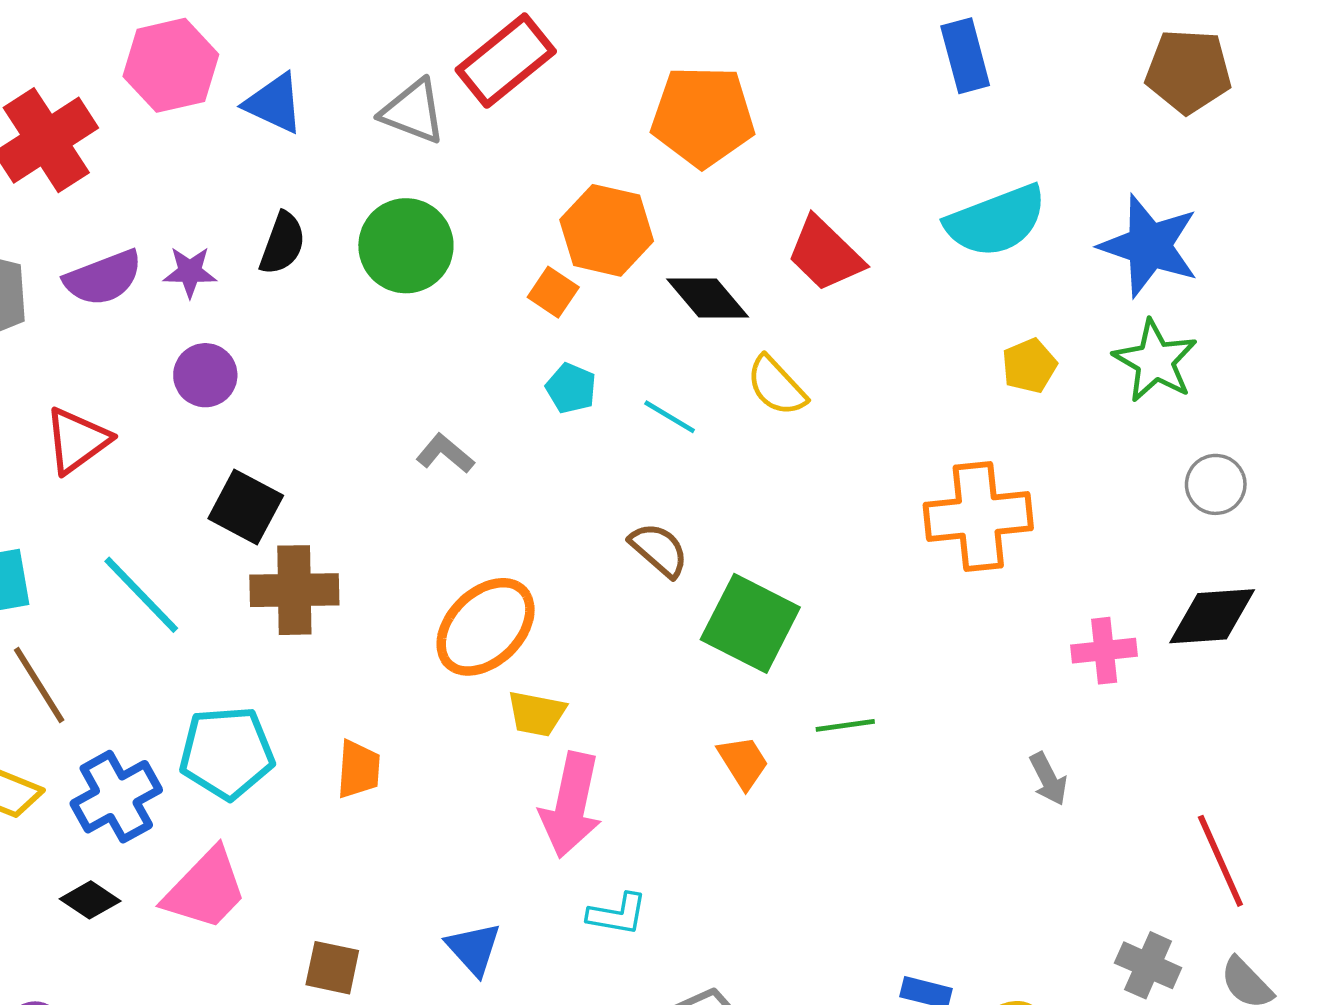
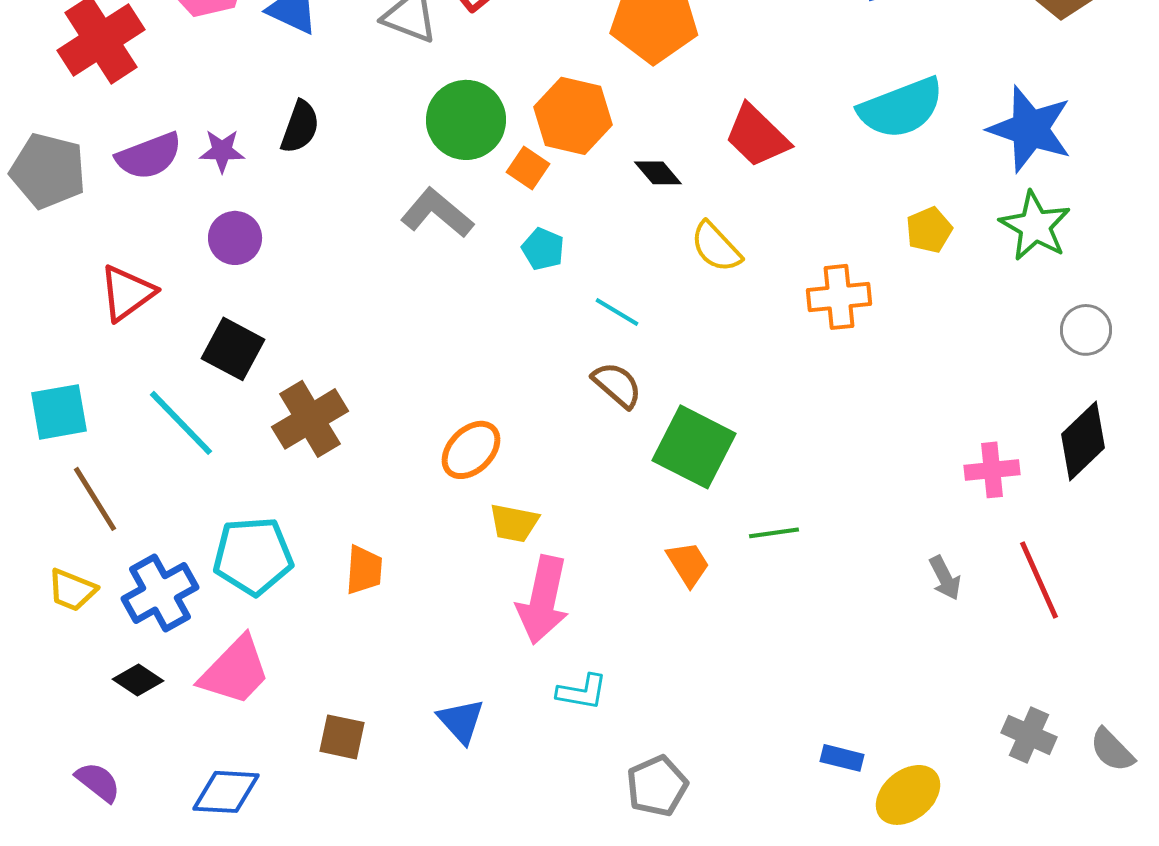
green circle: (406, 246) -> (466, 120), moved
black diamond: (708, 298) -> (658, 173), size x0.7
cyan line: (670, 417) -> (617, 312), moved
gray L-shape: (445, 454) -> (437, 213), moved, size x1.5
black square: (246, 507) -> (233, 349), moved
orange cross: (978, 516) -> (839, 297), moved, size x0.7
brown cross: (294, 590) -> (310, 419), turned -30
black diamond: (1212, 616) -> (1083, 441), turned -40
orange ellipse: (486, 627) -> (471, 450), size x0.7
red line: (1220, 861) -> (1039, 580), moved

